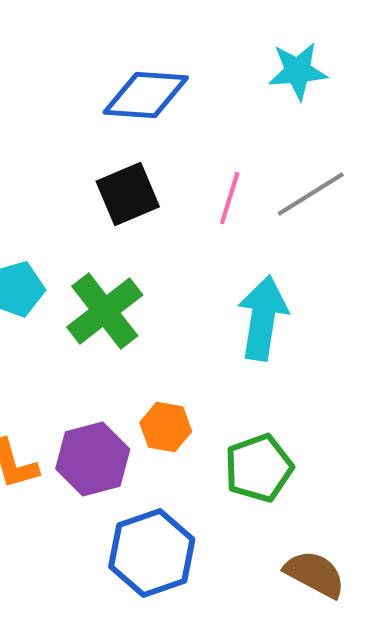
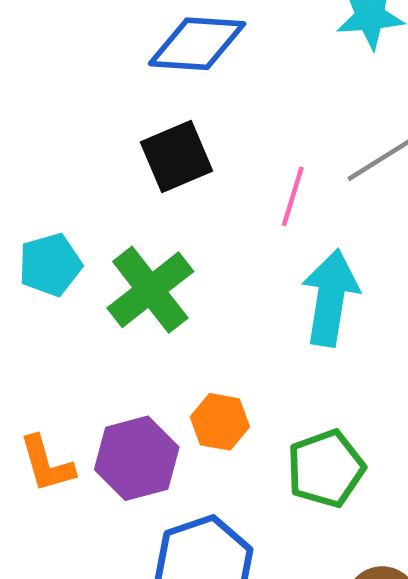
pink line: (230, 198) -> (293, 196), moved

